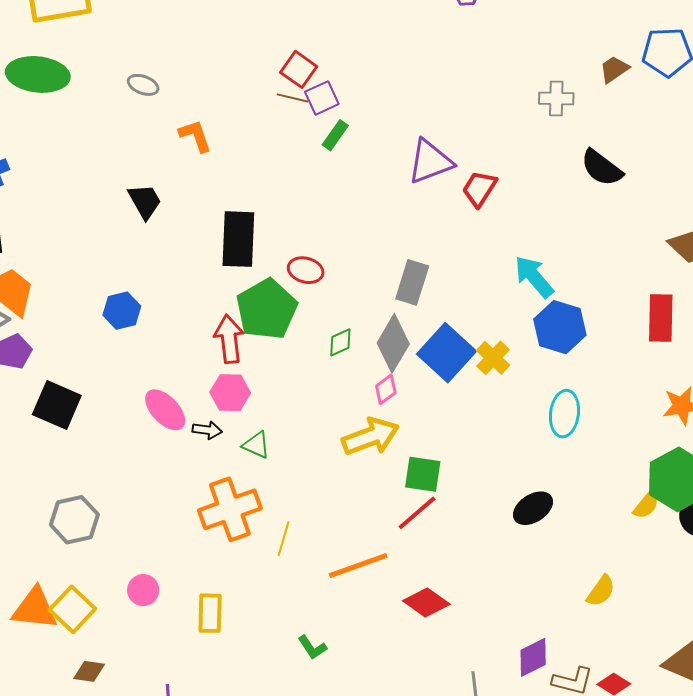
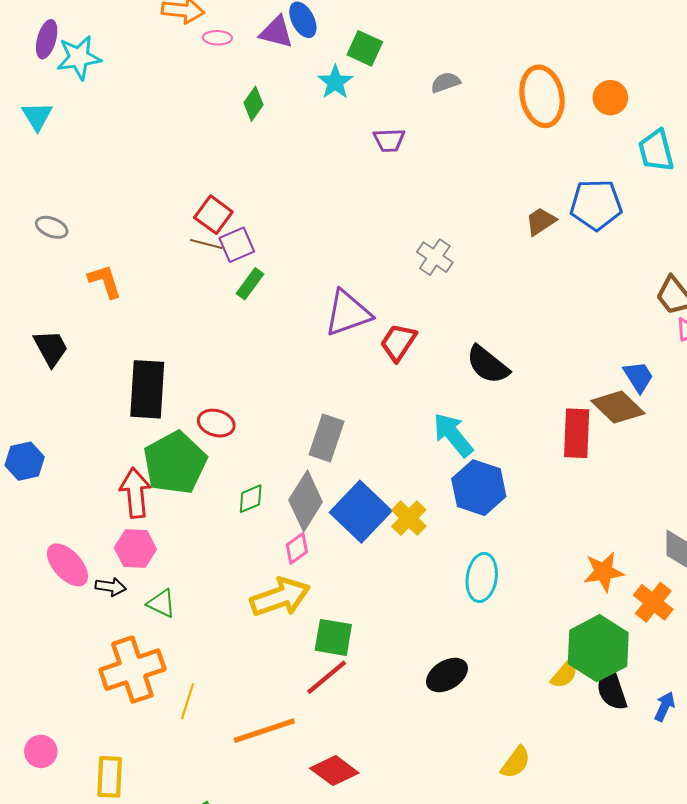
gray cross: (556, 98) -> (435, 257), moved, turned 32
black semicircle: (602, 168) -> (488, 365), moved
red rectangle: (661, 318) -> (577, 433), moved

